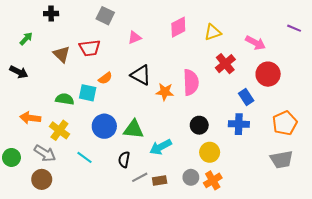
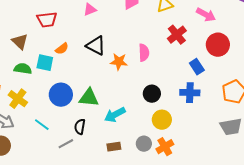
brown triangle: (62, 54) -> (20, 42), moved
pink semicircle: (191, 82) -> (144, 53), size x0.7
gray line: (140, 177) -> (66, 144), moved

